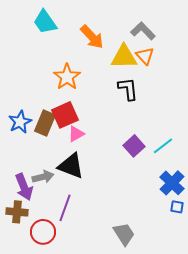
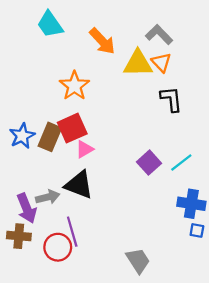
black L-shape: (128, 89) -> (171, 99), moved
blue cross: (172, 183) -> (191, 204), turned -35
purple line: (65, 208) -> (72, 232), turned -36
red circle: (43, 232) -> (58, 247), moved

